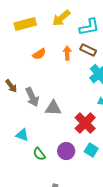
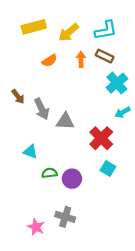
yellow arrow: (61, 18) -> (69, 32), moved
purple circle: (66, 151) -> (72, 179), moved
green semicircle: (39, 154) -> (49, 173), turned 120

